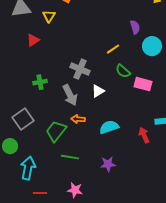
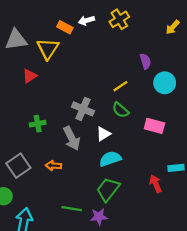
yellow triangle: (49, 16) -> (48, 49), size x1.5
green semicircle: (123, 71) -> (120, 110), moved
orange arrow: (78, 119) -> (54, 166), moved
cyan semicircle: (109, 127) -> (110, 159), moved
green trapezoid: (56, 131) -> (108, 189), moved
purple star: (108, 164) -> (99, 217), moved

